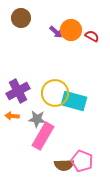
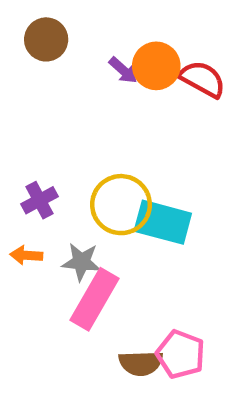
red semicircle: (92, 36) -> (202, 79), size x1.5
purple cross: (18, 91) -> (40, 200), size x0.7

